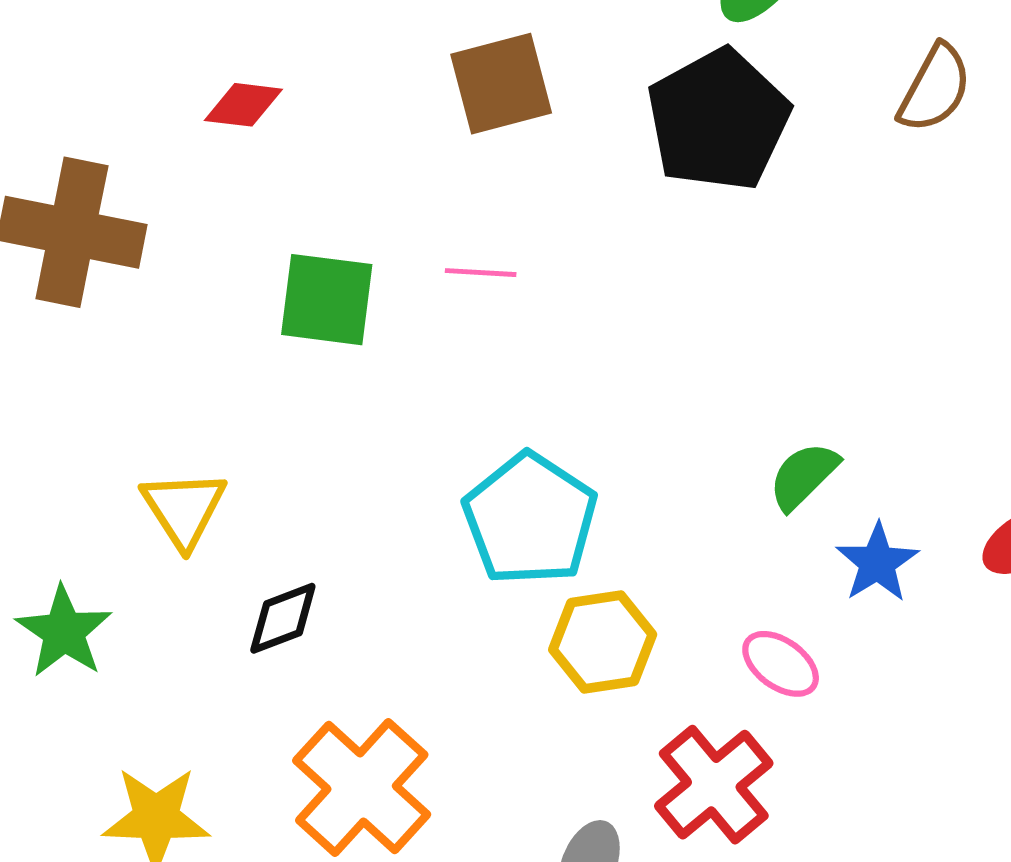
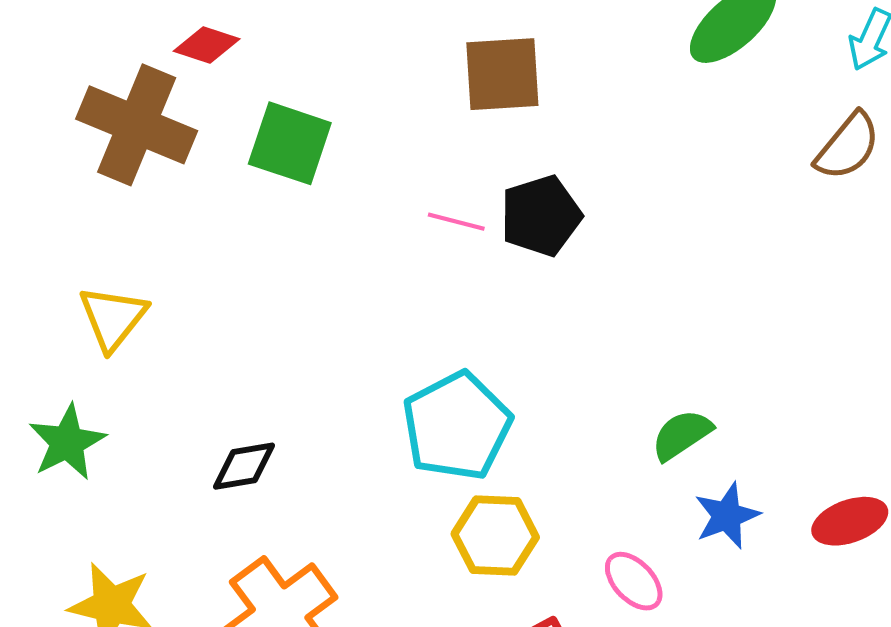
red diamond: (243, 105) -> (207, 45), moved
black pentagon: (718, 120) -> (541, 216), moved, size x0.7
green square: (327, 300) -> (290, 143), moved
yellow triangle: (184, 509) -> (113, 318), moved

